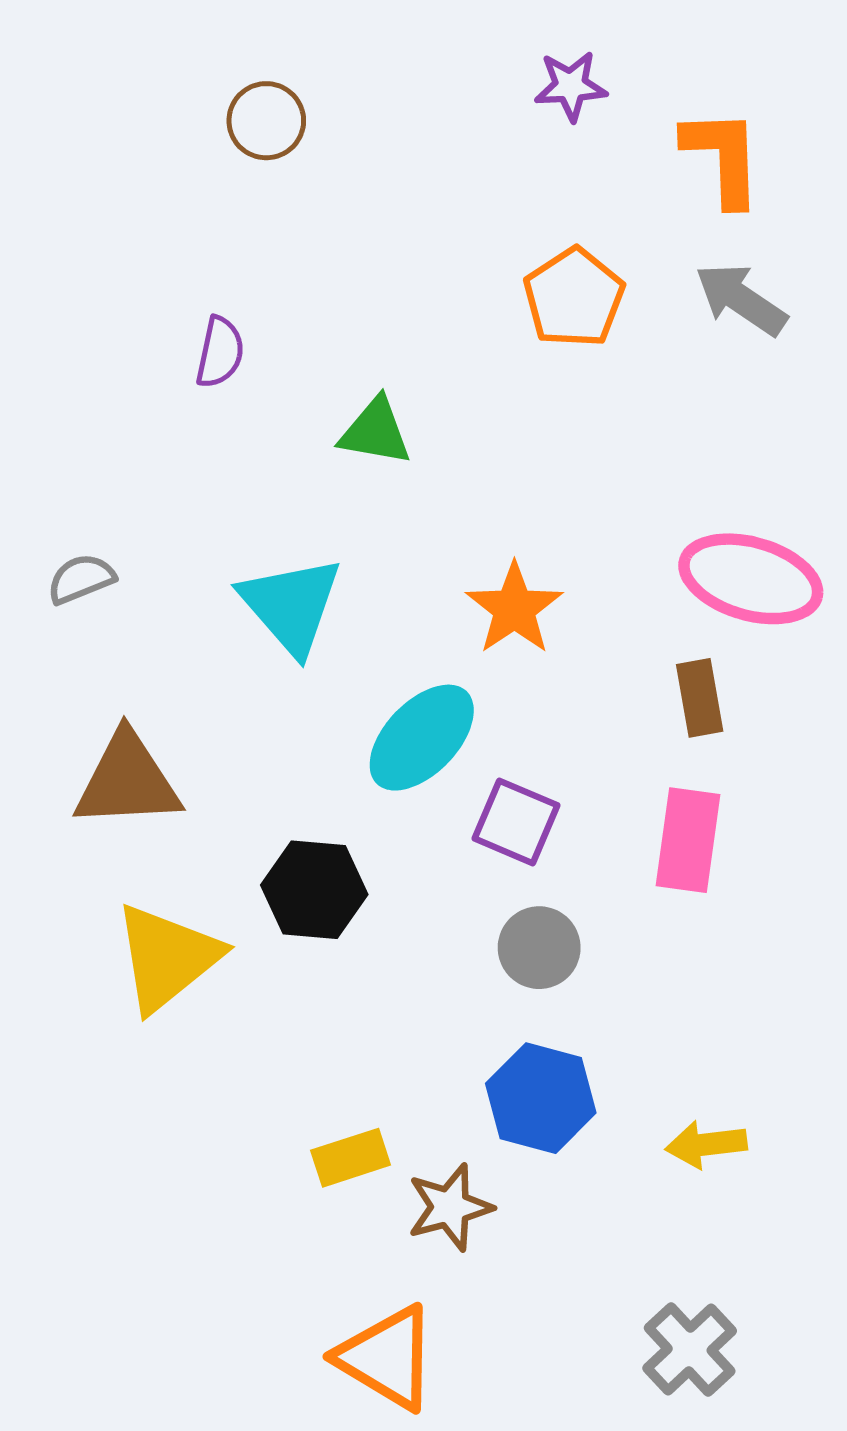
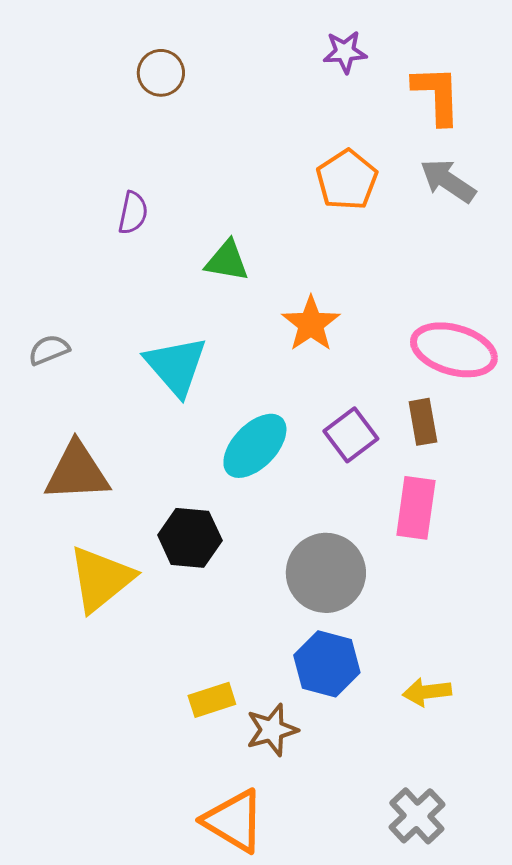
orange star: (514, 609) -> (311, 324), moved
purple square: (516, 822) -> (351, 435), moved, turned 30
gray circle: (539, 948) -> (326, 573), size x1.6

